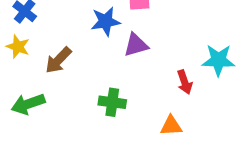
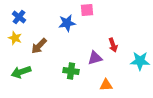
purple triangle: (136, 45) -> (95, 58), moved
cyan star: (218, 60) -> (140, 61), moved
red arrow: (185, 82) -> (113, 45), moved

